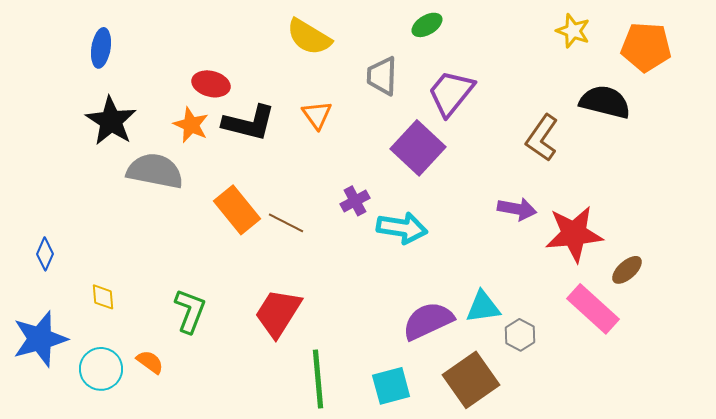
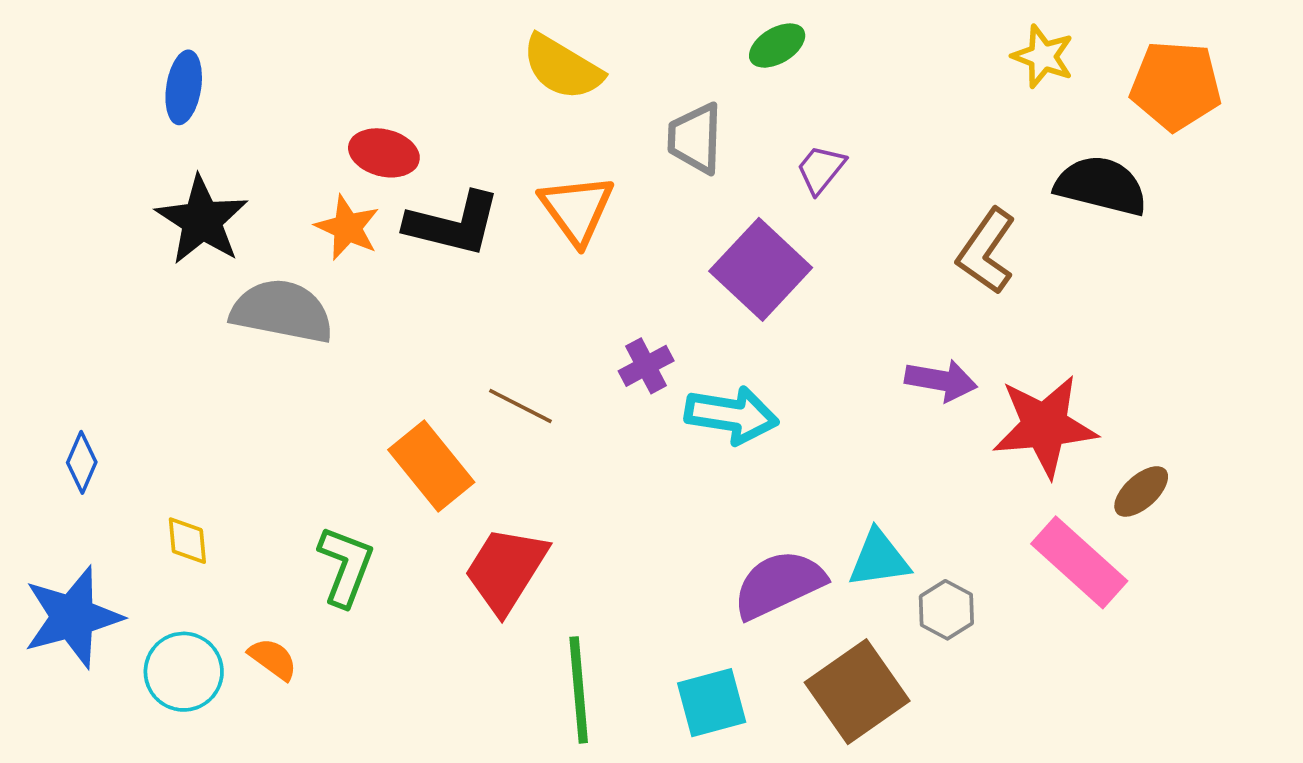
purple trapezoid: (451, 93) -> (821, 169), size x0.6
orange triangle: (317, 115) -> (577, 209), size x1.4
orange rectangle: (237, 210) -> (431, 466), moved

